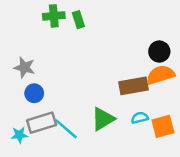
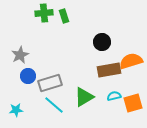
black circle: (159, 52) -> (102, 42), moved
gray star: (24, 67) -> (20, 55), turned 30
gray rectangle: (42, 123) -> (50, 83), moved

